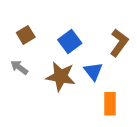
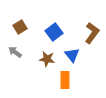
brown star: (61, 76) -> (47, 59), size x0.7
orange rectangle: (110, 104) -> (65, 80), moved

